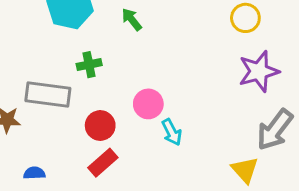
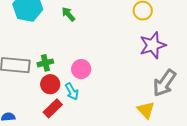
green cross: (89, 65) -> (45, 63), moved
cyan arrow: (172, 132) -> (72, 92), moved

